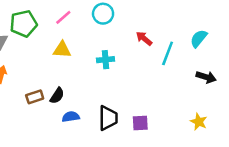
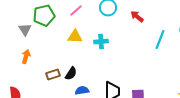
red arrow: (144, 38) -> (137, 17), moved
cyan cross: (106, 60) -> (101, 42), moved

